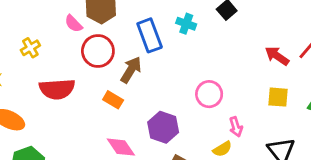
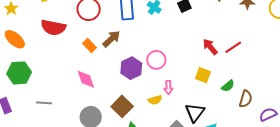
brown arrow: (131, 70) -> (111, 39), moved
purple hexagon: (163, 127) -> (131, 68), moved

